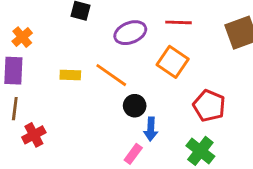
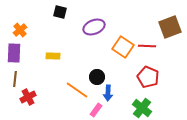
red line: (178, 22) -> (147, 46), moved
orange line: (111, 75) -> (77, 90), moved

